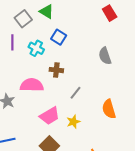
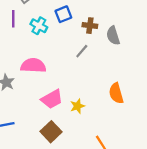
blue square: (59, 37) -> (63, 14), turned 35
brown cross: (56, 70) -> (90, 26), moved
gray line: (75, 93) -> (82, 51), moved

